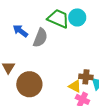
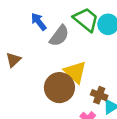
brown circle: (29, 84) -> (59, 88), moved
yellow triangle: (75, 86) -> (75, 72), moved, size x1.5

